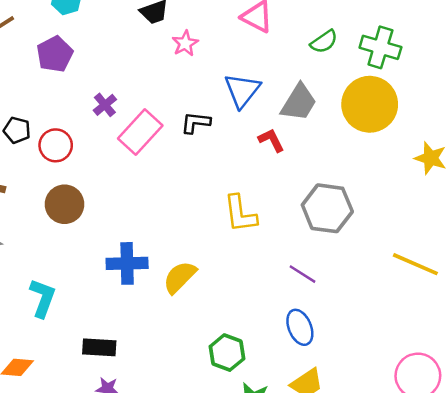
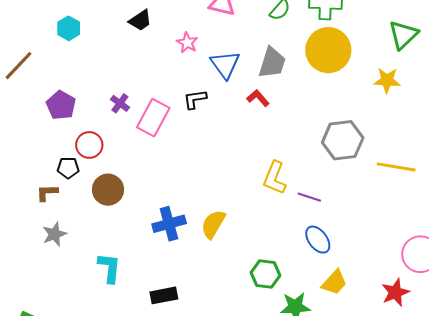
pink star: (185, 43) -> (187, 43), moved
purple pentagon: (55, 54) -> (61, 105), moved
black pentagon: (17, 130) -> (68, 168), moved
gray hexagon: (327, 208) -> (343, 140), moved
yellow L-shape: (240, 214) -> (275, 178), moved, turned 44

